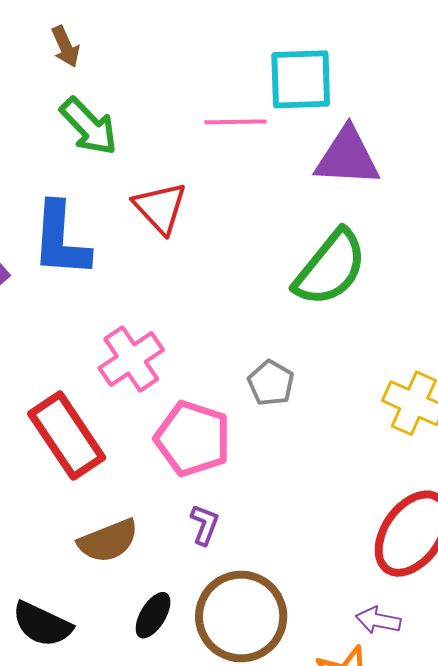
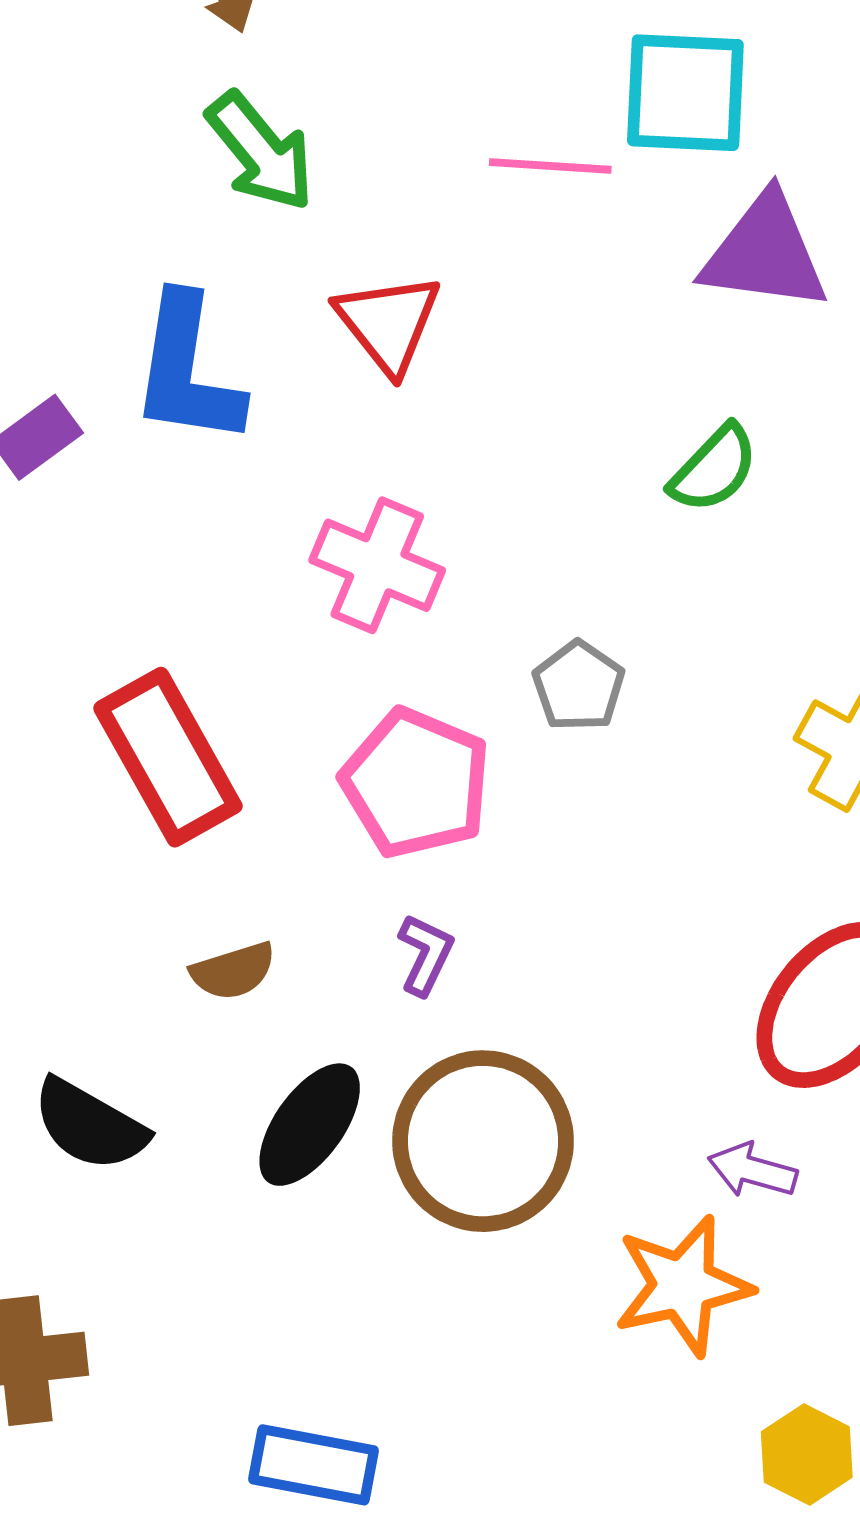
green semicircle: (330, 268) -> (714, 469), size x0.6
pink cross: (131, 359) -> (377, 565), moved, turned -38
brown semicircle: (108, 541) -> (233, 971), size x0.7
black ellipse: (153, 615) -> (310, 1125), size x1.4

